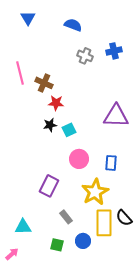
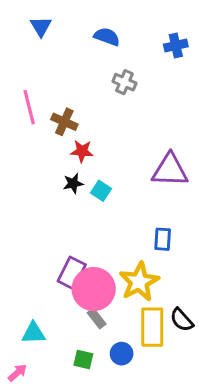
blue cross: (114, 51) -> (176, 45), moved
cyan square: (69, 130) -> (101, 191), turned -32
pink circle: (79, 159) -> (94, 289), moved, size x1.5

